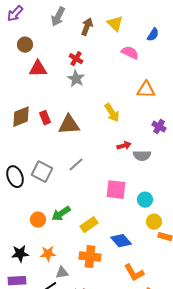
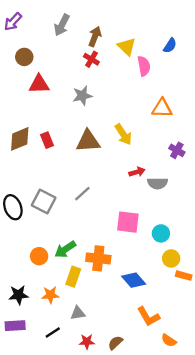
yellow triangle: (115, 24) -> (127, 47), moved
pink semicircle: (130, 53) -> (144, 66), turned 54
red cross: (76, 59) -> (91, 59), moved
gray star: (76, 79) -> (82, 96), turned 30
brown triangle: (69, 125) -> (88, 141), moved
yellow rectangle: (89, 225) -> (73, 277), moved, turned -36
orange cross: (90, 257) -> (98, 258), moved
gray triangle: (62, 273) -> (78, 313), moved

